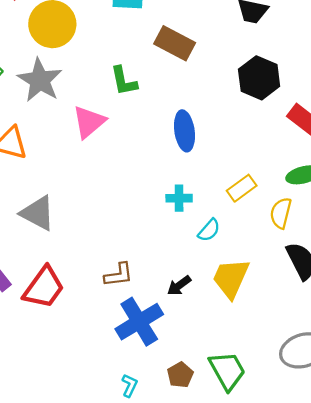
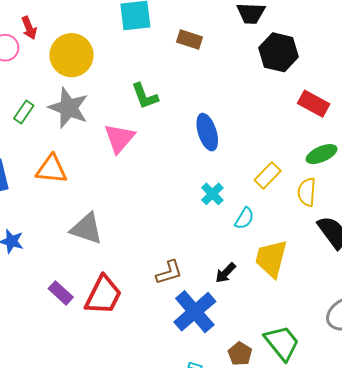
brown rectangle: (175, 43) -> (189, 39), moved, size x0.7
black hexagon: (259, 78) -> (279, 52), moved
cyan cross: (179, 198) -> (212, 194), turned -35

